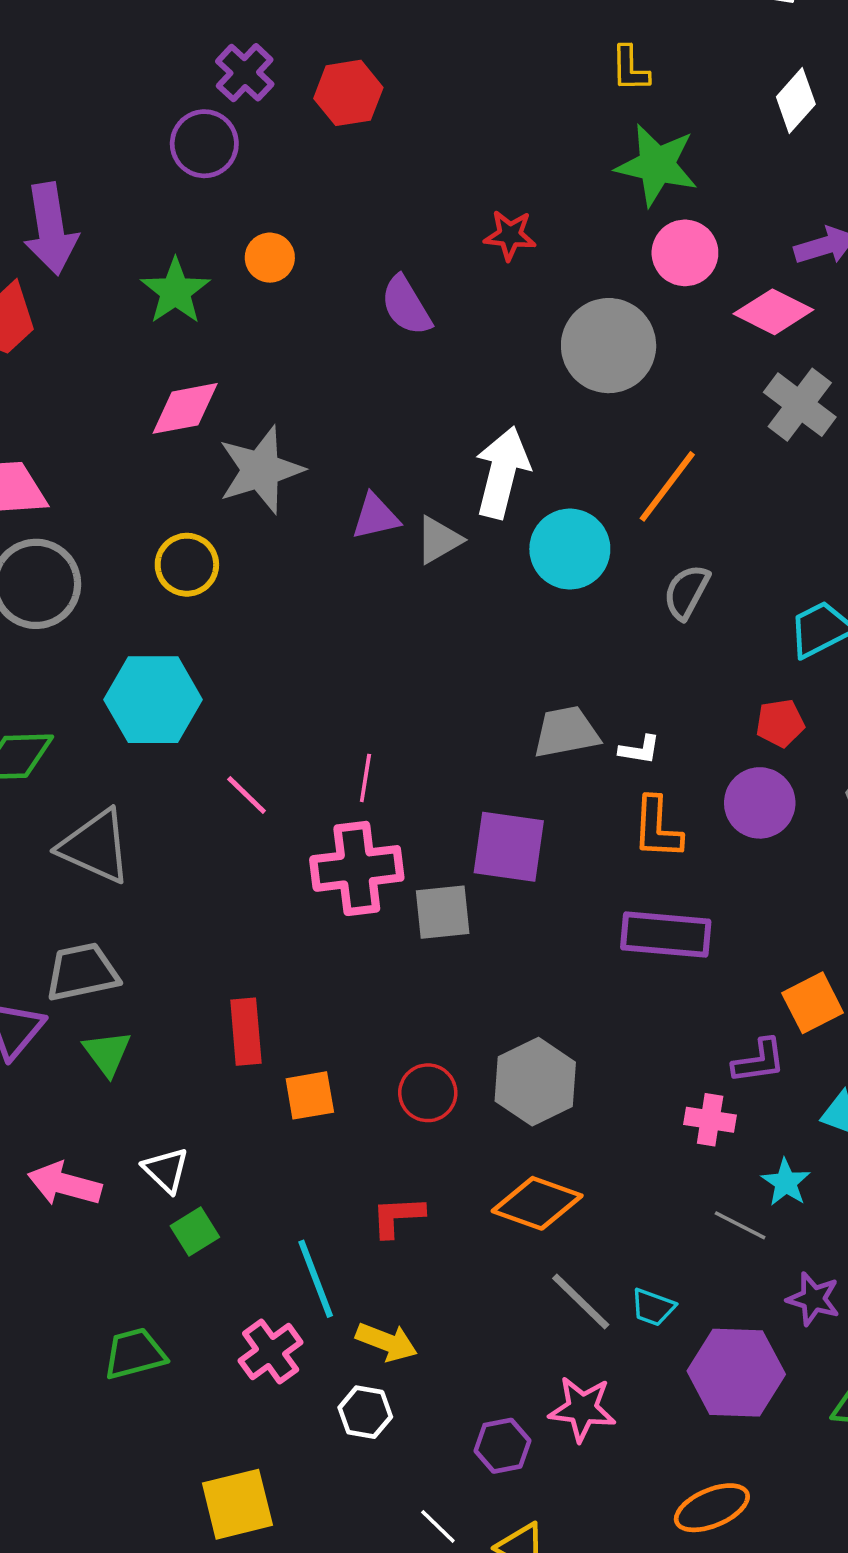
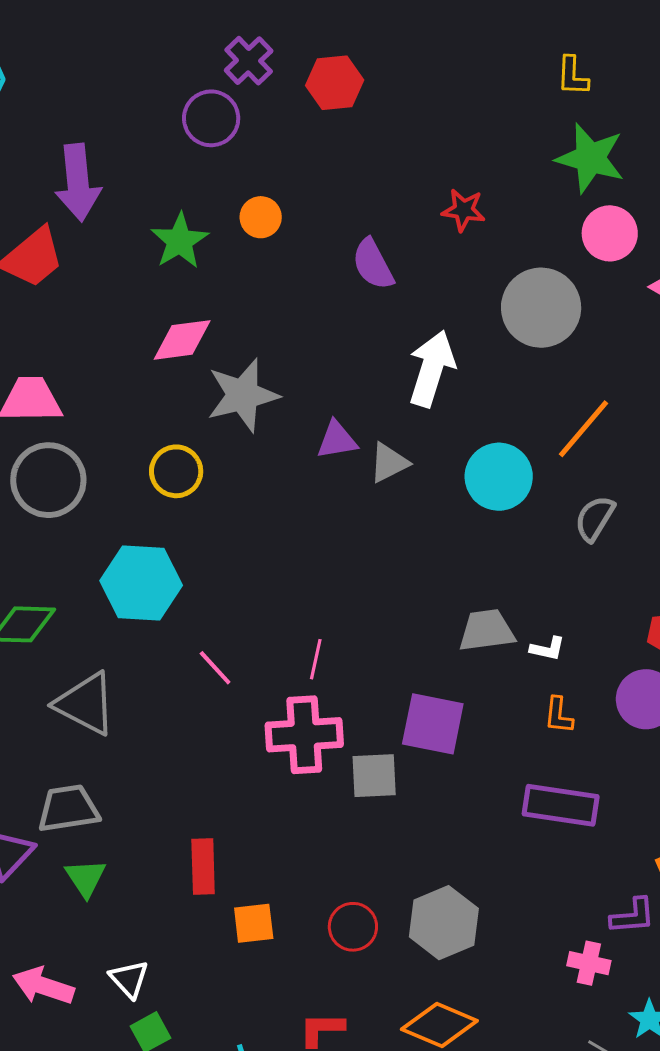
white arrow: (502, 472) -> (432, 369), moved
orange L-shape: (657, 828) -> (559, 715), size x0.7

